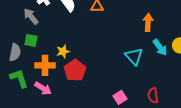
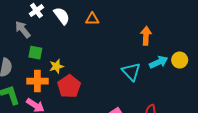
green square: (31, 40) -> (35, 53), moved
cyan arrow: (160, 47) -> (159, 62), turned -78

